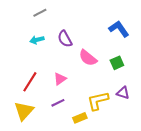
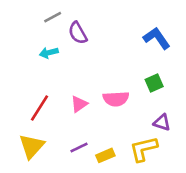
purple semicircle: (65, 39) -> (78, 33), moved
pink semicircle: (88, 58) -> (116, 99), moved, turned -42
yellow L-shape: (98, 101) -> (144, 149), moved
purple line: (58, 103) -> (79, 148), moved

